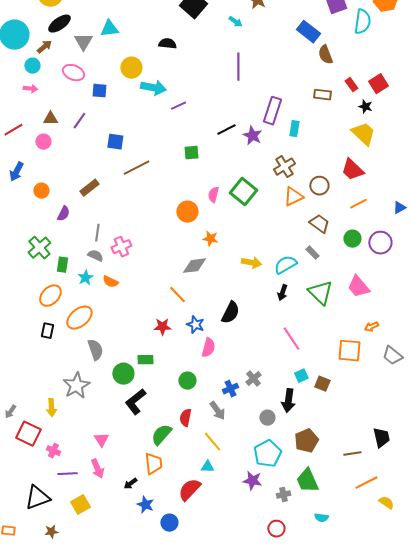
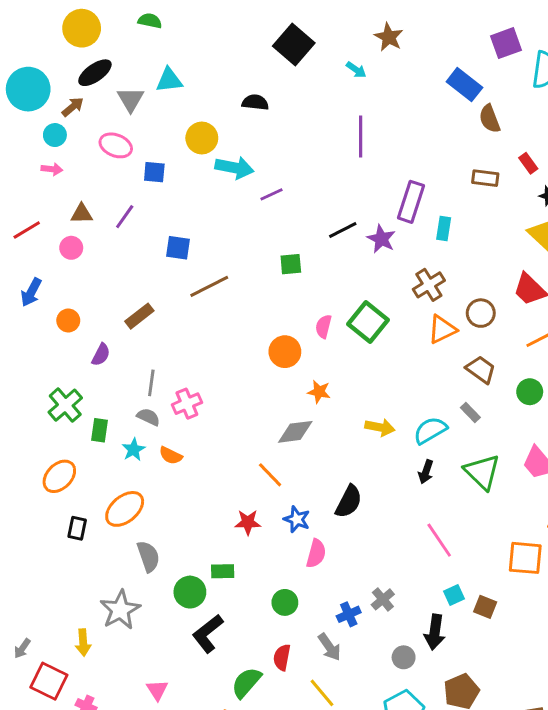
orange ellipse: (50, 296) -> (59, 476), moved

